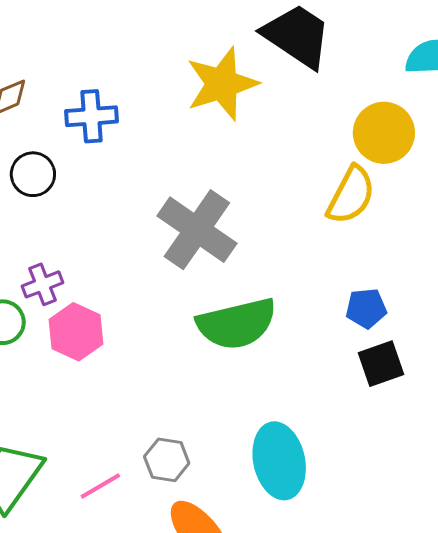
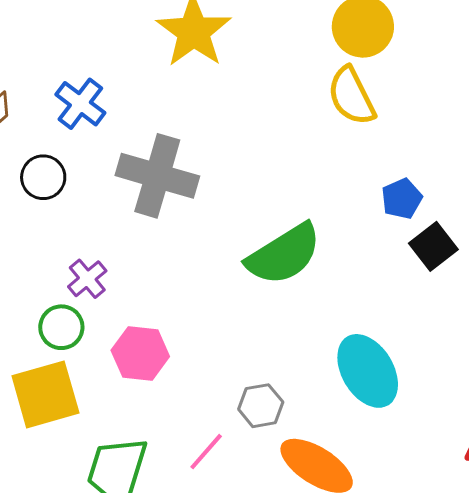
blue cross: (92, 116) -> (80, 104), turned -30
yellow semicircle: (351, 195) -> (351, 96), turned 144
gray cross: (197, 230) -> (157, 176), moved
pink hexagon: (76, 332) -> (140, 353), moved

